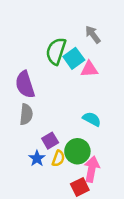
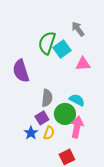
pink triangle: (89, 69) -> (83, 64), moved
gray semicircle: (26, 114) -> (47, 98), moved
green circle: (77, 151) -> (65, 114), moved
pink arrow: (92, 169) -> (77, 127), moved

